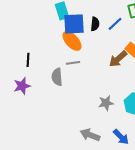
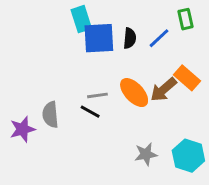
orange ellipse: (72, 41) -> (134, 93), moved
black line: (28, 60) -> (90, 112), moved, turned -64
gray semicircle: (57, 77) -> (50, 115), moved

